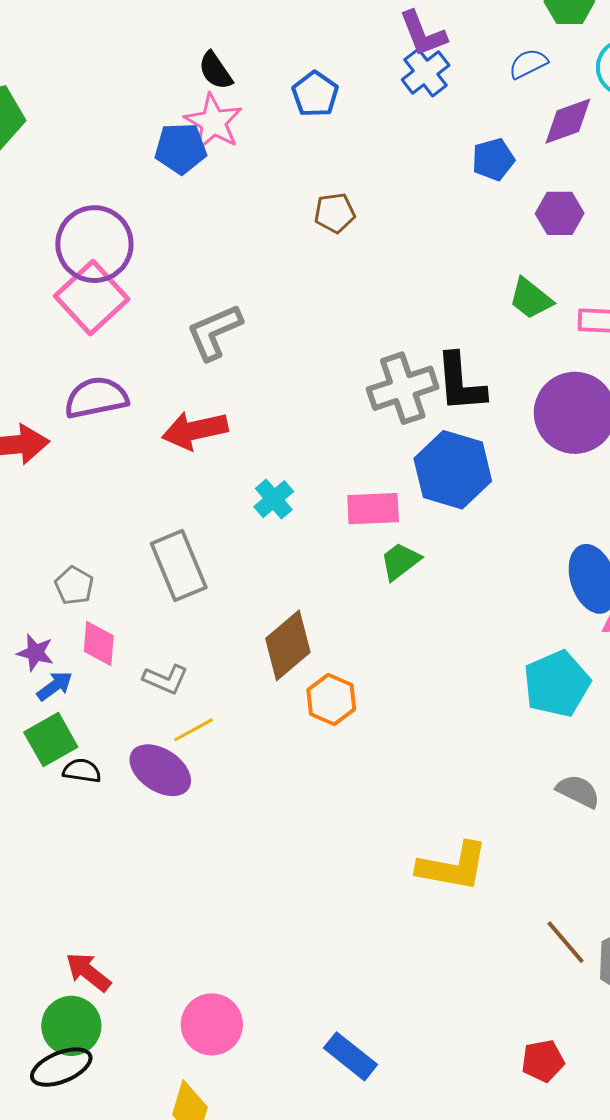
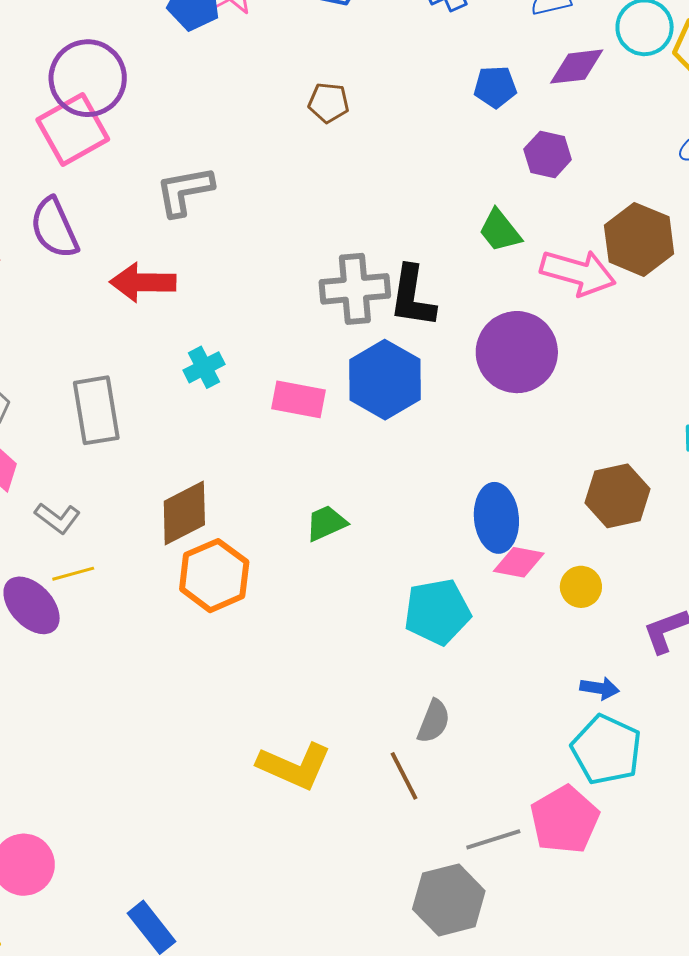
purple semicircle: (96, 398) -> (54, 228), turned -116
green trapezoid: (400, 561) -> (326, 523), moved
orange hexagon: (331, 699) -> (214, 576), size x1.4
gray semicircle: (578, 791) -> (434, 721), turned 72
brown line: (566, 942) -> (404, 776), moved

